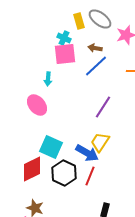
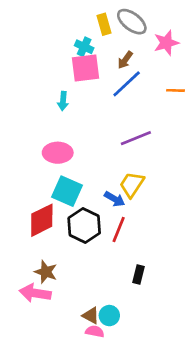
brown arrow: (95, 48) -> (125, 60), turned -64
pink ellipse: (37, 105) -> (58, 153), moved, turned -50
purple line: (103, 107) -> (136, 138), turned 35
blue arrow: (87, 153) -> (115, 199), size x0.7

